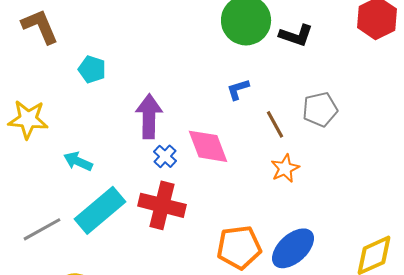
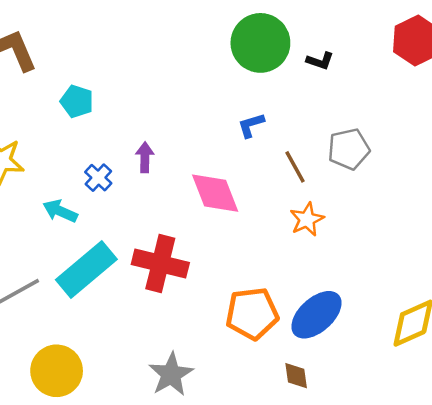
black L-shape: (296, 35) -> (320, 61), size x0.7
purple arrow: (149, 116) -> (145, 157), size x0.6
blue cross: (165, 156) -> (98, 178), moved

